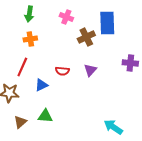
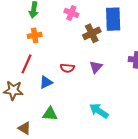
brown triangle: (20, 122) -> (24, 128), moved, turned -48
cyan arrow: (113, 127) -> (99, 111), moved

